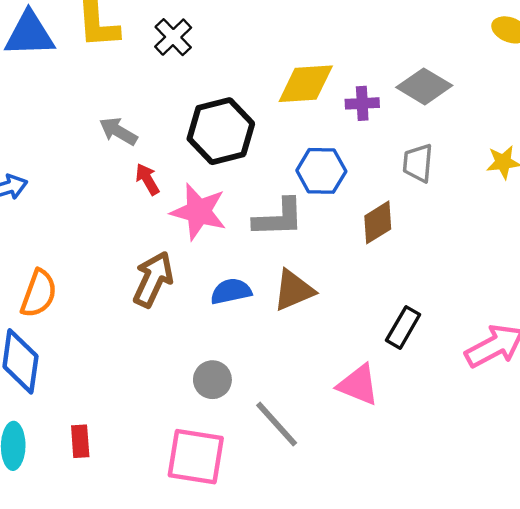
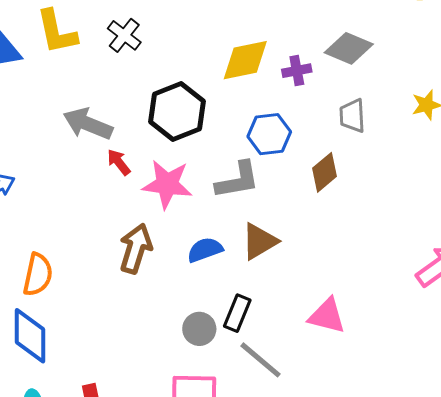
gray arrow: (118, 131) -> (88, 124), size x1.4
black rectangle: (403, 327) -> (237, 313), moved

